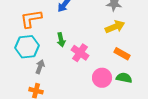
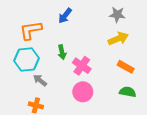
gray arrow: (40, 67) -> (40, 80), turned -72
pink circle: (102, 78) -> (83, 92), moved

